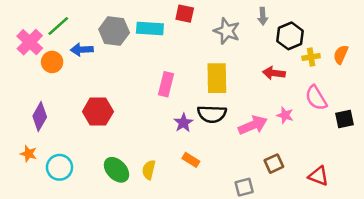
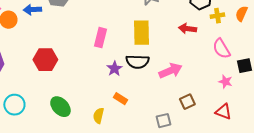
pink star: (285, 115) -> (225, 82), moved
yellow semicircle: (149, 170) -> (98, 116), moved

